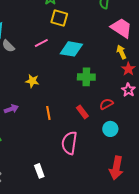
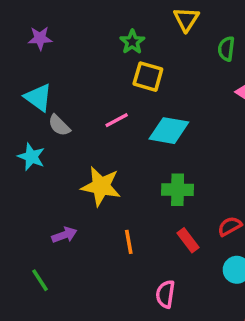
green cross: (86, 77) -> (178, 190), moved
yellow star: (32, 81) -> (101, 186), size x1.6
pink semicircle: (69, 143) -> (165, 294), size x0.7

